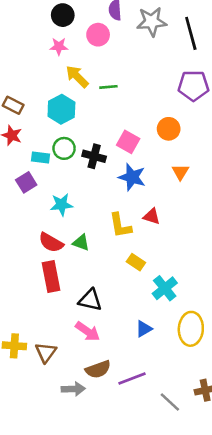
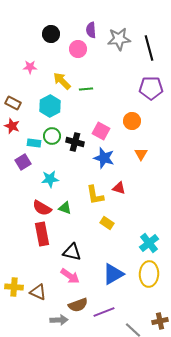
pink star: (59, 46) -> (30, 67), moved
cyan cross: (165, 288) -> (149, 243), moved
blue triangle: (144, 329) -> (113, 274), size x1.6
brown triangle: (46, 352) -> (38, 292), turned -42

